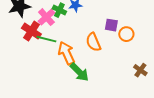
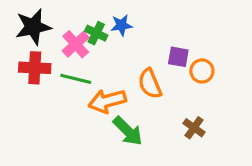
red cross: (31, 31) -> (35, 68), moved, turned -30
orange arrow: (66, 53) -> (107, 101), turned -80
brown cross: (140, 70) -> (194, 128), moved

